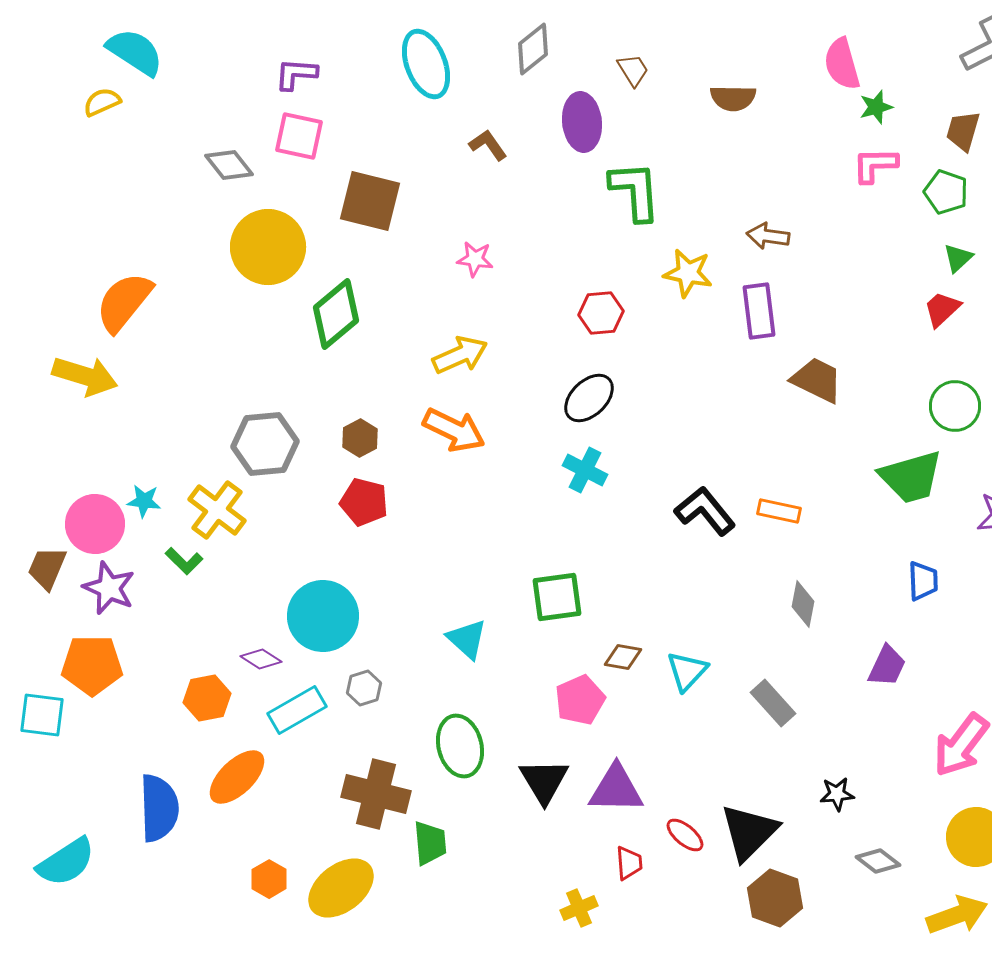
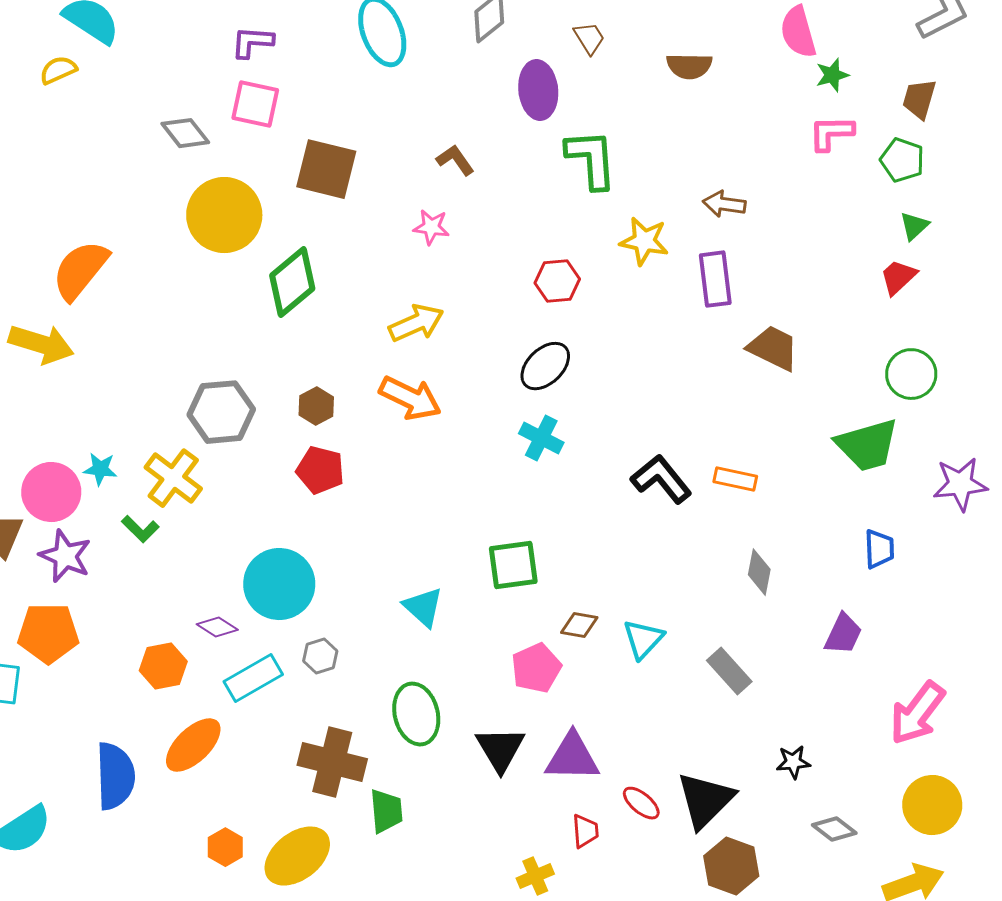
brown L-shape: (488, 145) -> (455, 160), moved

